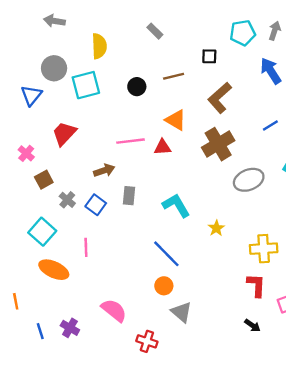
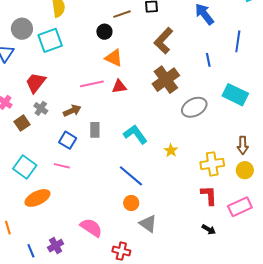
brown line: (174, 76) -> (122, 14), moved
black circle: (137, 87) -> (104, 32), moved
orange triangle: (176, 120) -> (114, 58), moved
blue line: (270, 125) -> (208, 60), turned -64
gray cross: (67, 200) -> (41, 108), moved
pink line: (86, 247) -> (62, 166), moved, turned -70
orange ellipse: (54, 270) -> (37, 198), turned -45
purple cross: (70, 328) -> (56, 246), turned 35

